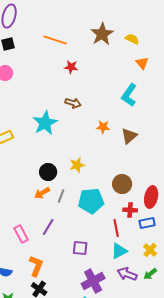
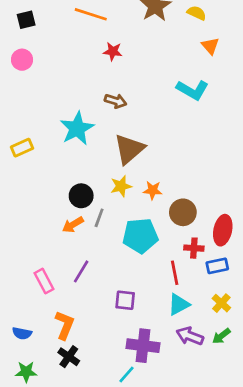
cyan L-shape: (129, 95) -> (193, 90), turned -95
orange star: (103, 127) -> (153, 190), moved
brown triangle: (129, 136) -> (129, 149), moved, size x1.4
gray line: (61, 196) -> (99, 218), moved
purple cross: (93, 281) -> (143, 346), turned 35

